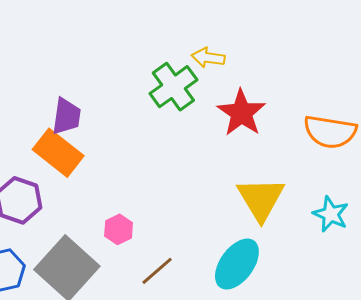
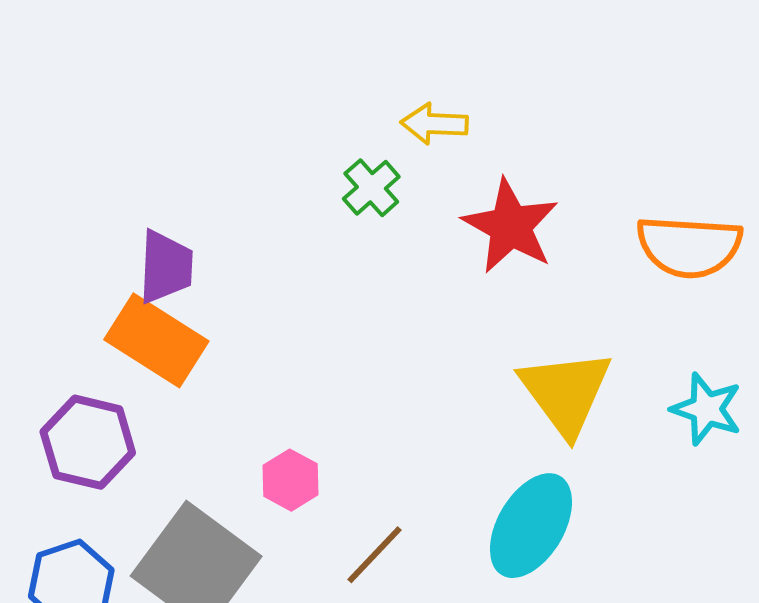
green cross: (173, 87) -> (371, 188), size x0.6

